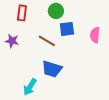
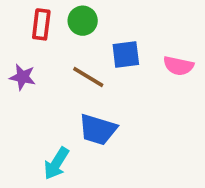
green circle: (56, 11) -> (83, 21), moved
pink semicircle: (95, 35) -> (178, 66), turned -84

